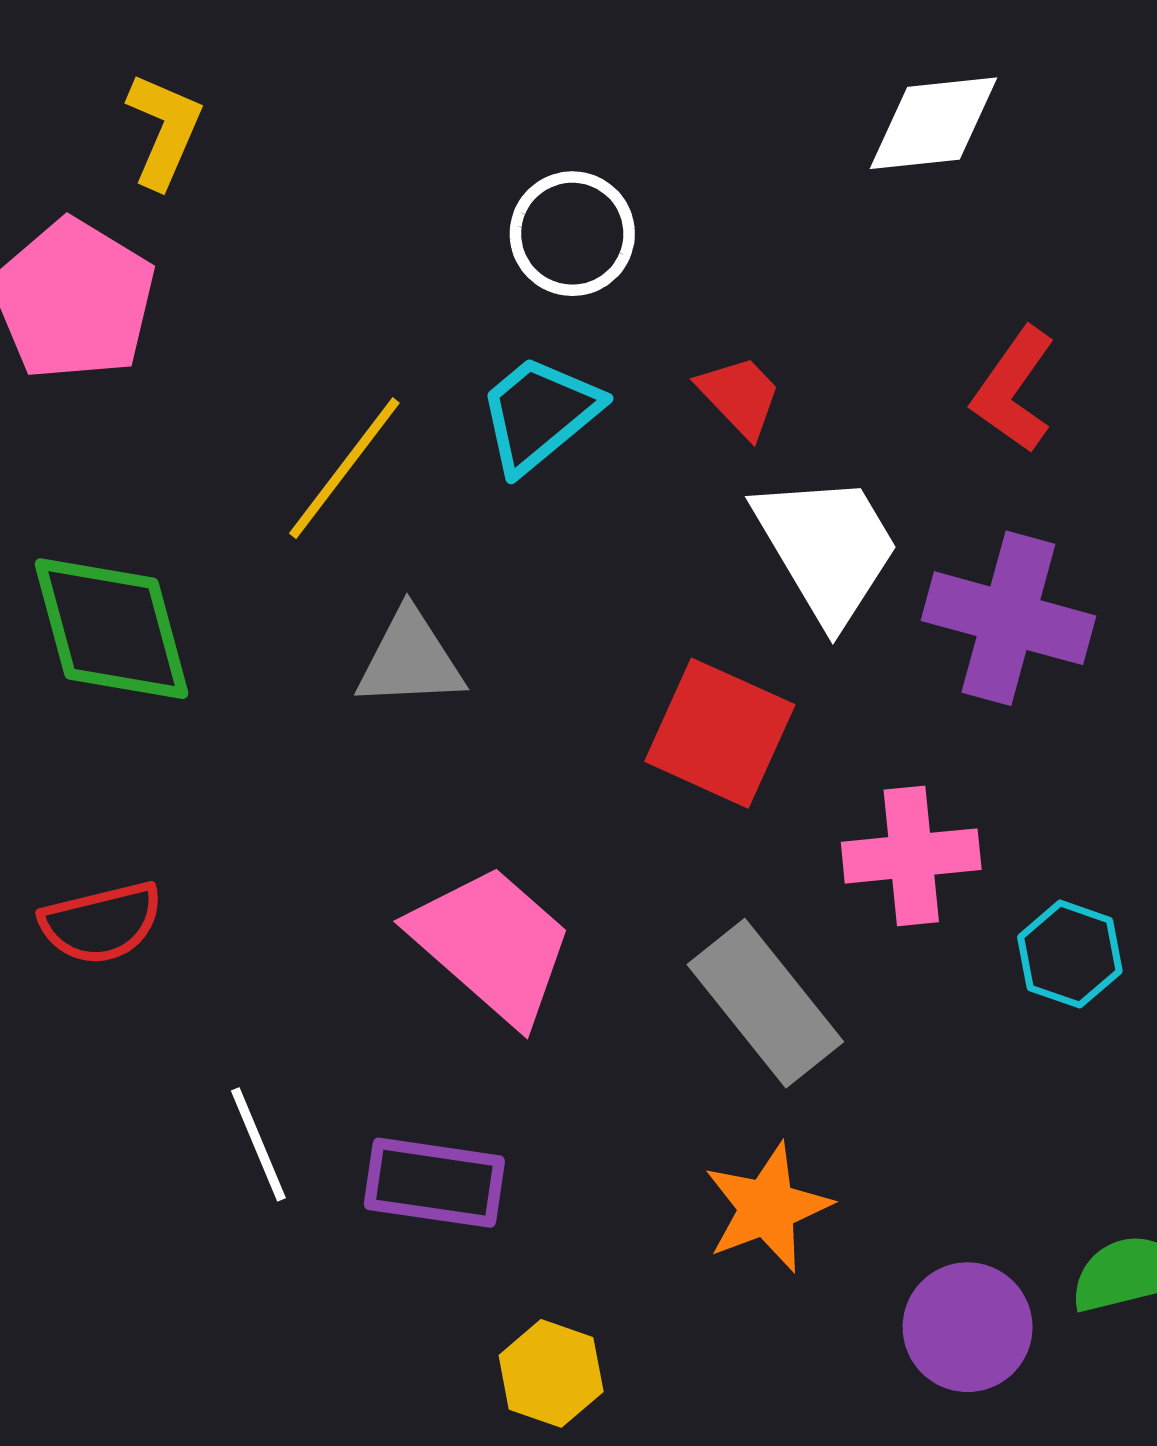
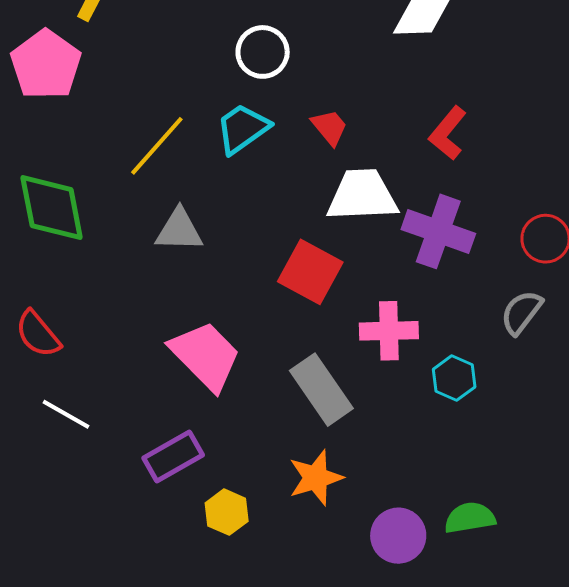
white trapezoid: (827, 548) -> (362, 195), turned -66
red semicircle: (101, 923) -> (38, 334), turned 60
white line: (258, 1144) -> (66, 414), moved, turned -42
purple rectangle: (434, 1183) -> (173, 456), turned -42
yellow hexagon: (551, 1373) -> (227, 512), moved

